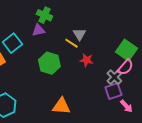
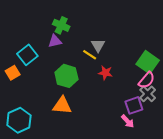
gray cross: (114, 77) -> (148, 94), moved
orange triangle: (61, 106) -> (62, 105), moved
pink arrow: (126, 106) -> (128, 121), moved

